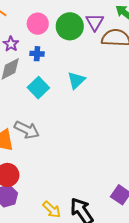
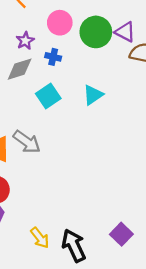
purple triangle: (95, 22) -> (125, 32), turned -42

